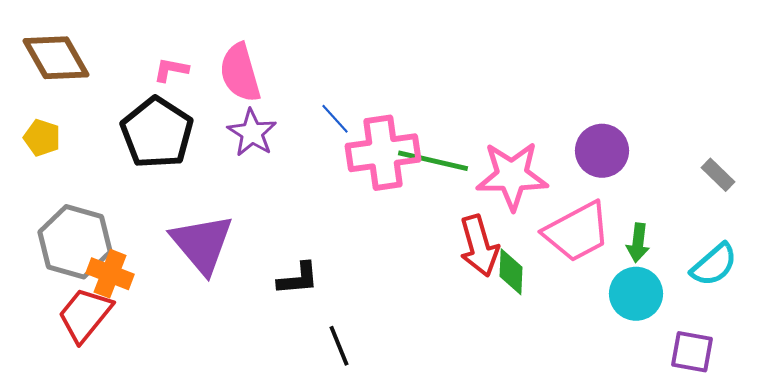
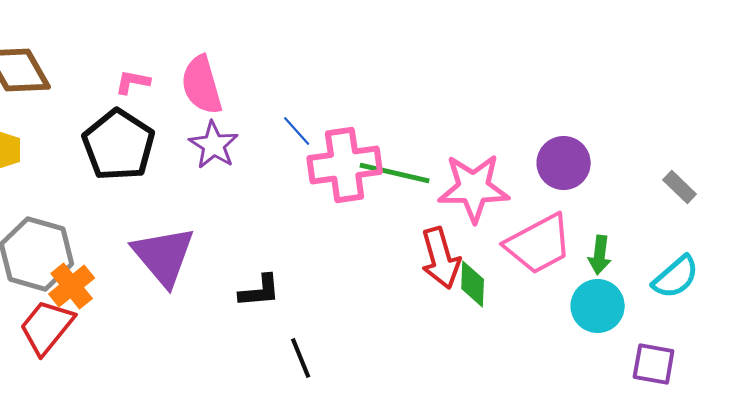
orange cross: (110, 274) -> (72, 286), turned 30

